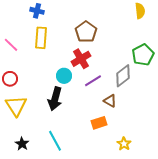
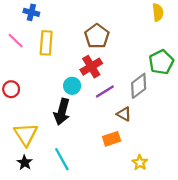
blue cross: (37, 11) -> (31, 12), moved
pink line: (11, 45) -> (16, 41), moved
yellow triangle: (16, 106) -> (26, 134), moved

